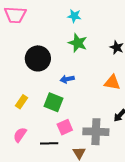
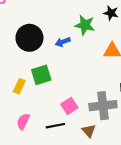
green star: (78, 43) -> (85, 25), moved
blue arrow: (67, 79) -> (63, 42), moved
green square: (53, 102) -> (41, 75), moved, turned -30

